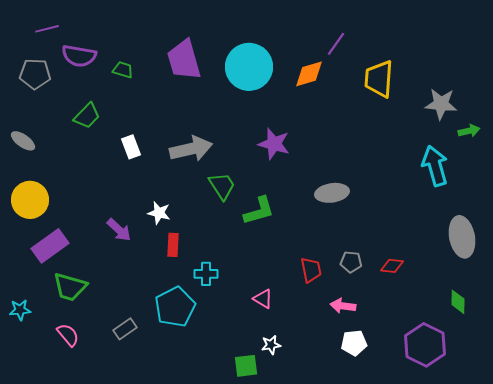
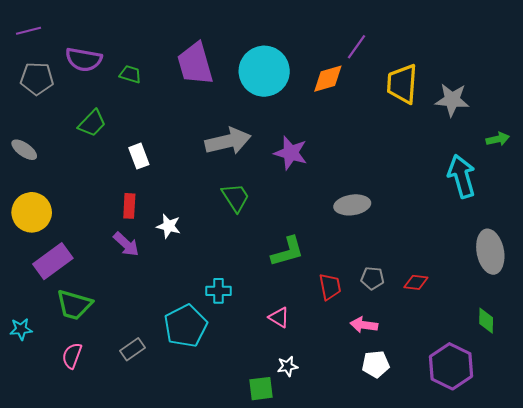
purple line: (47, 29) -> (28, 31), moved
gray star: (441, 104) -> (452, 100), moved
gray arrow: (191, 149) -> (228, 141), moved
green L-shape: (259, 211) -> (288, 252), moved
red rectangle: (173, 245) -> (129, 206), moved
pink semicircle: (68, 335) -> (72, 356), turned -120

